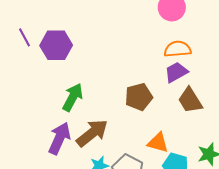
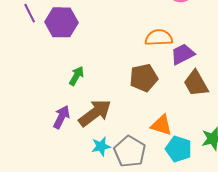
orange semicircle: (178, 49) -> (159, 38), moved
green arrow: (73, 97) -> (76, 76), size x0.7
purple arrow: (59, 138) -> (61, 117), size x0.7

